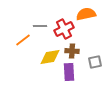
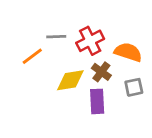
orange semicircle: (86, 14) -> (128, 52), moved, turned 30
brown cross: (72, 51) -> (101, 72), turned 32

